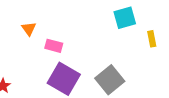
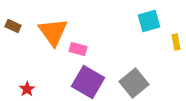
orange triangle: (29, 29) -> (53, 32), size x2.0

